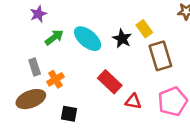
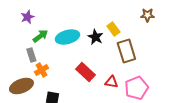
cyan ellipse: (88, 39) -> (67, 37), turned -55
gray rectangle: (35, 67) -> (31, 55), moved
red triangle: (133, 101) -> (111, 82), moved

